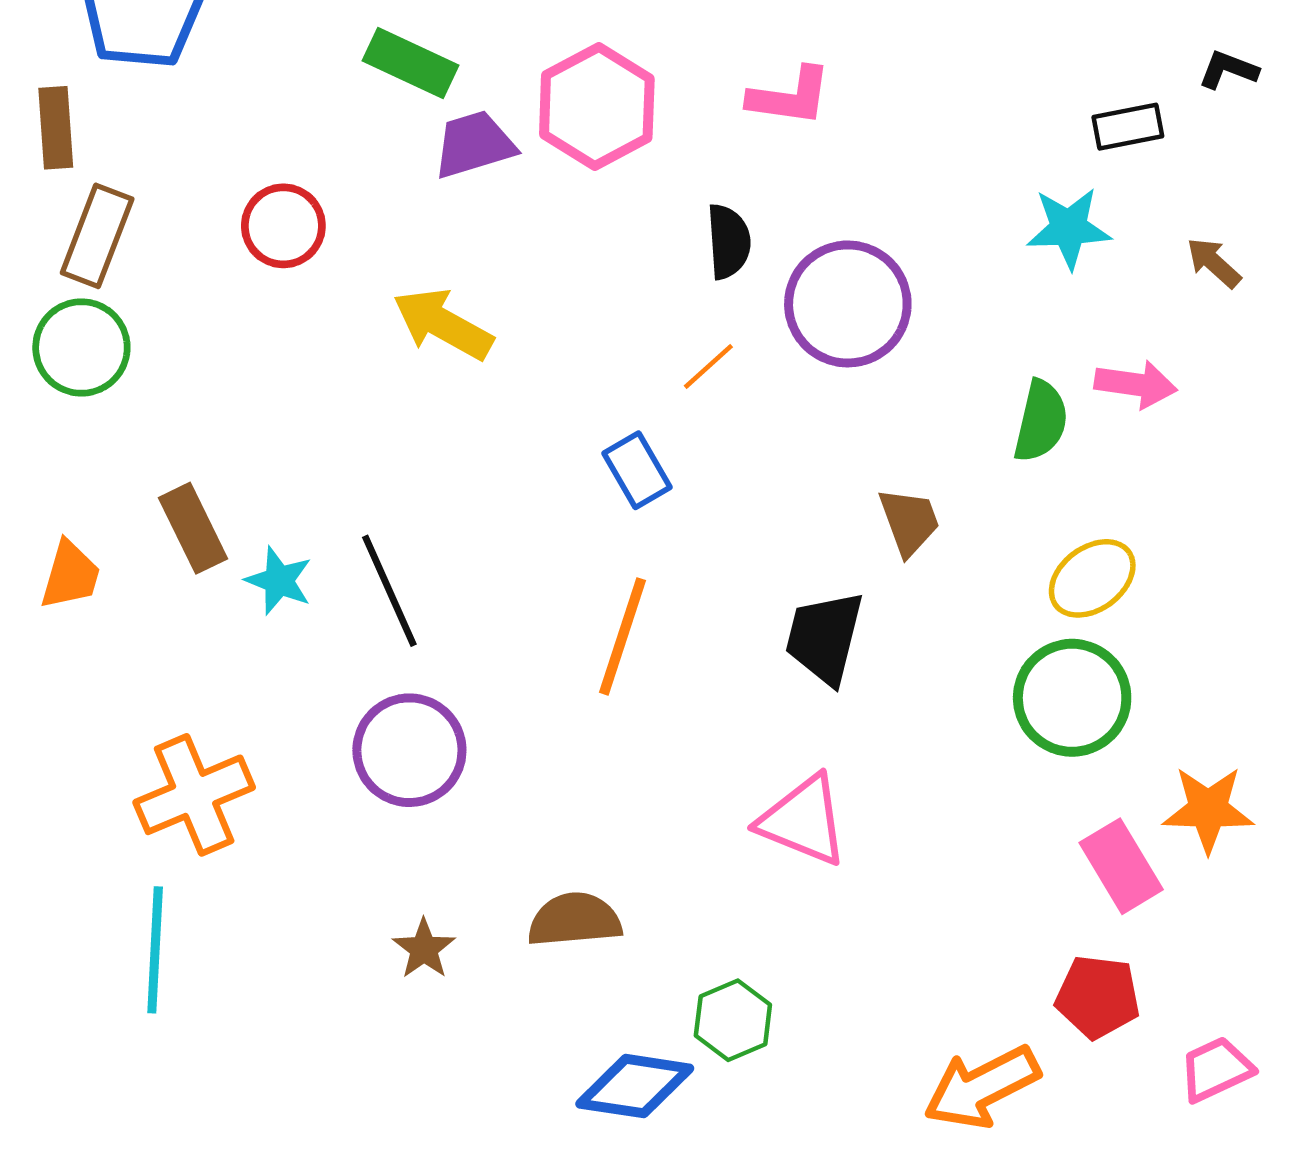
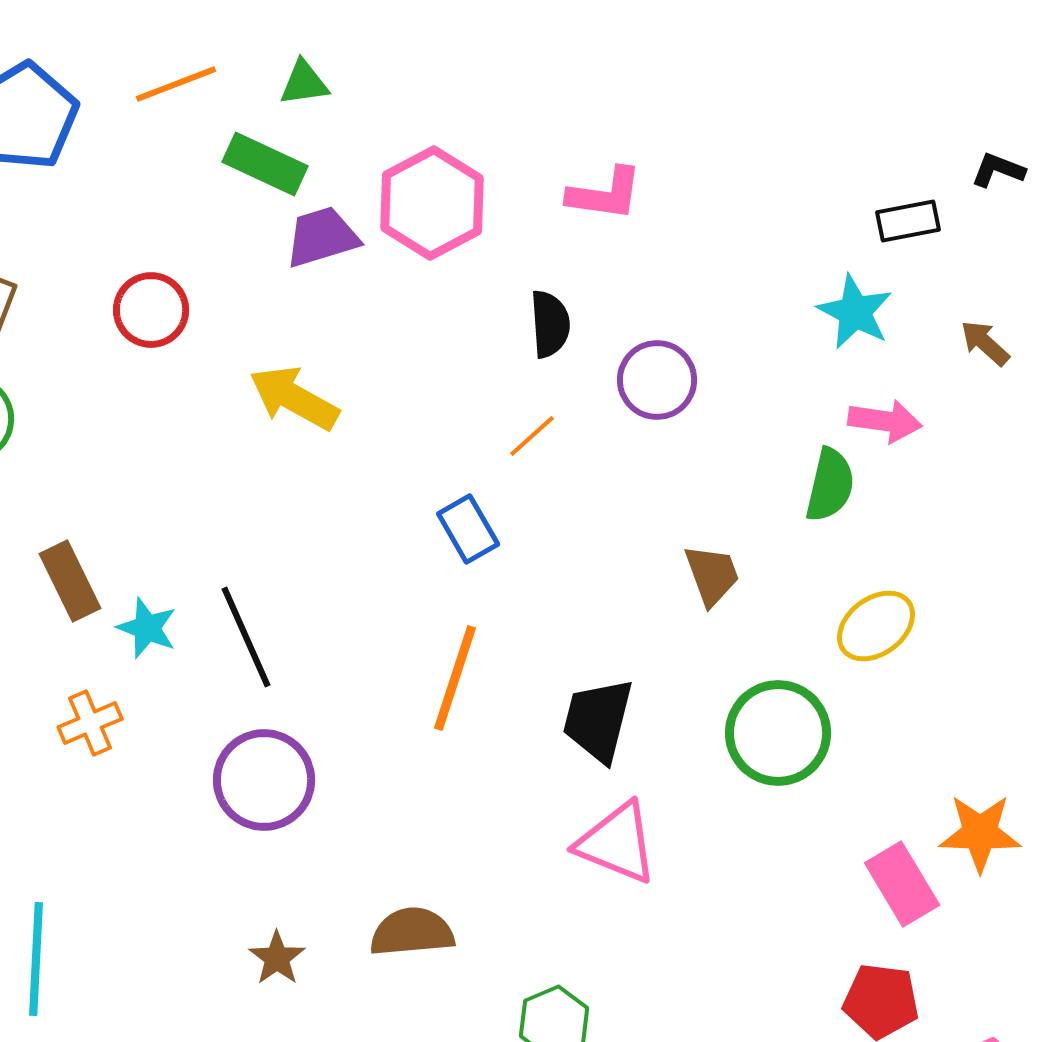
cyan star: (1069, 228) -> (855, 312), turned 30
purple circle: (848, 304) -> (657, 380), size x0.7
pink arrow: (1136, 384) -> (885, 421), moved
black trapezoid: (824, 638) -> (598, 720), moved
green circle: (1072, 698) -> (778, 733), moved
orange cross: (194, 795) -> (90, 723), moved, size x0.6

